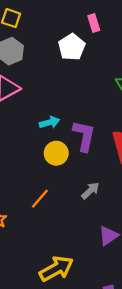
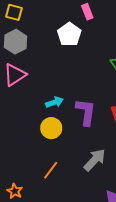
yellow circle: (56, 153) -> (51, 128), moved
gray arrow: (90, 191) -> (95, 160), size x1.4

